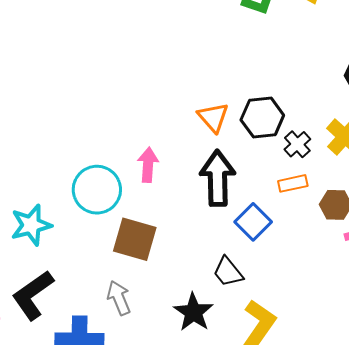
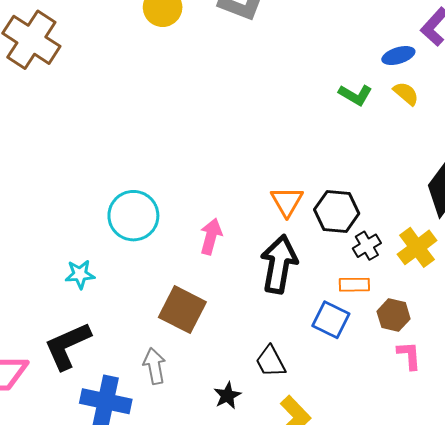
cyan circle: (97, 190) -> (133, 216), moved
blue square: (253, 222) -> (331, 320), moved, turned -30
cyan star: (31, 225) -> (80, 274), size x0.7
black star: (193, 312) -> (227, 396), size x0.7

